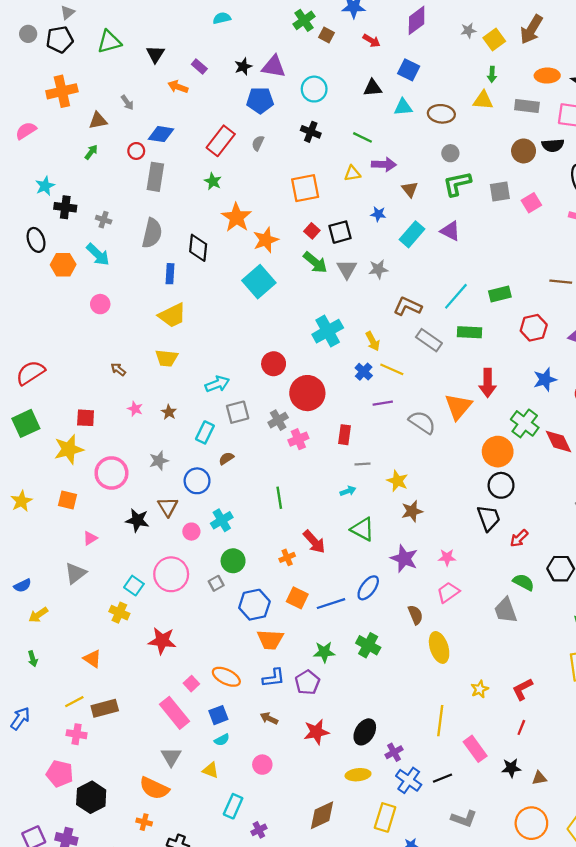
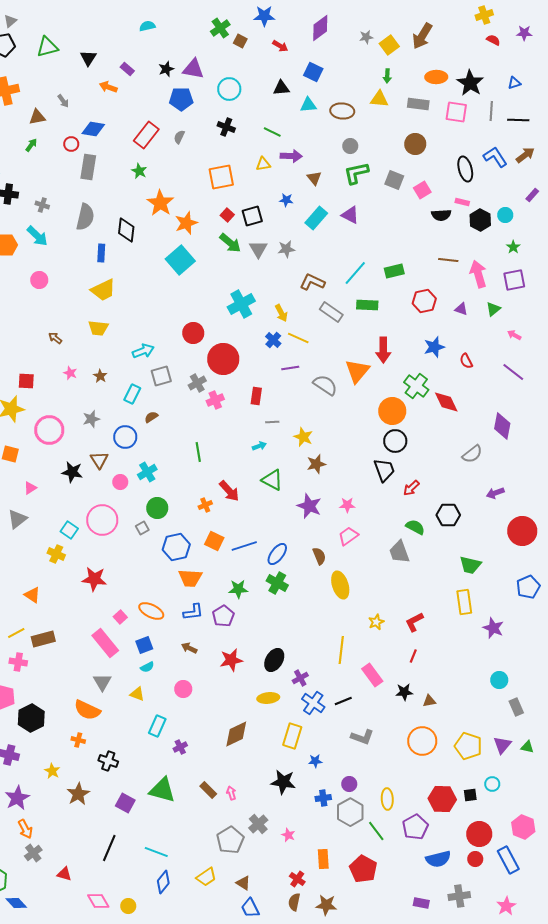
black semicircle: (553, 145) -> (441, 215), moved
gray square: (500, 191) -> (394, 180), turned 30
blue ellipse: (368, 588) -> (277, 554), moved

